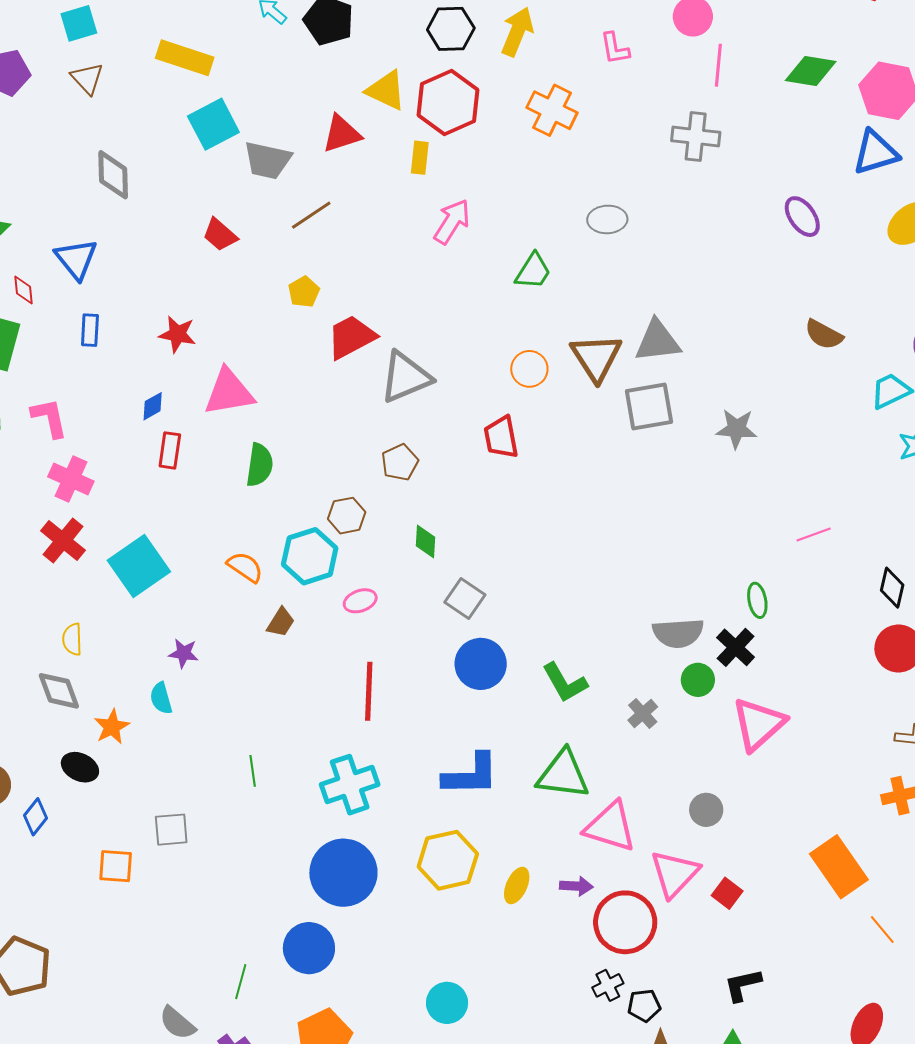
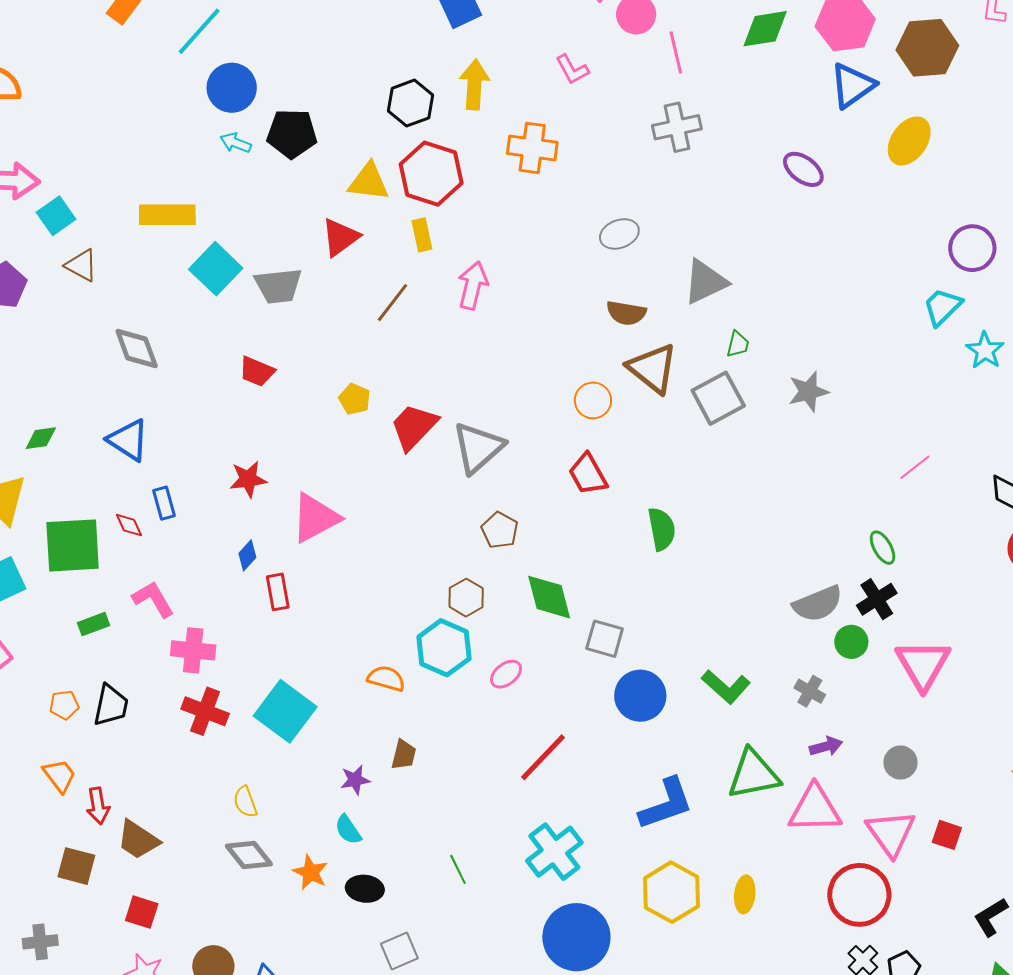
brown line: (311, 215) -> (392, 303), moved
green trapezoid: (533, 271) -> (738, 344), moved, size x0.7
red diamond: (24, 290) -> (129, 525), moved
brown semicircle: (824, 335) -> (626, 313), moved
gray triangle: (658, 341) -> (705, 282), moved
green semicircle: (260, 465) -> (662, 529), moved
green diamond: (425, 542) -> (549, 597), size x1.6
brown trapezoid: (281, 622) -> (404, 755), moved
black cross: (736, 647) -> (877, 599), turned 33
red line: (369, 691) -> (543, 757), turned 60
black ellipse: (80, 767) -> (365, 889), moved
purple arrow: (576, 886) -> (826, 746), moved

